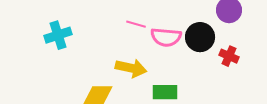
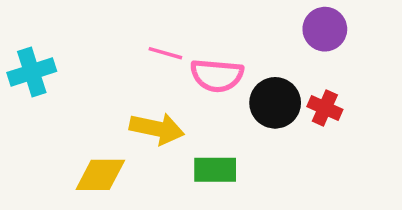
black circle: (200, 37) -> (275, 103), moved

